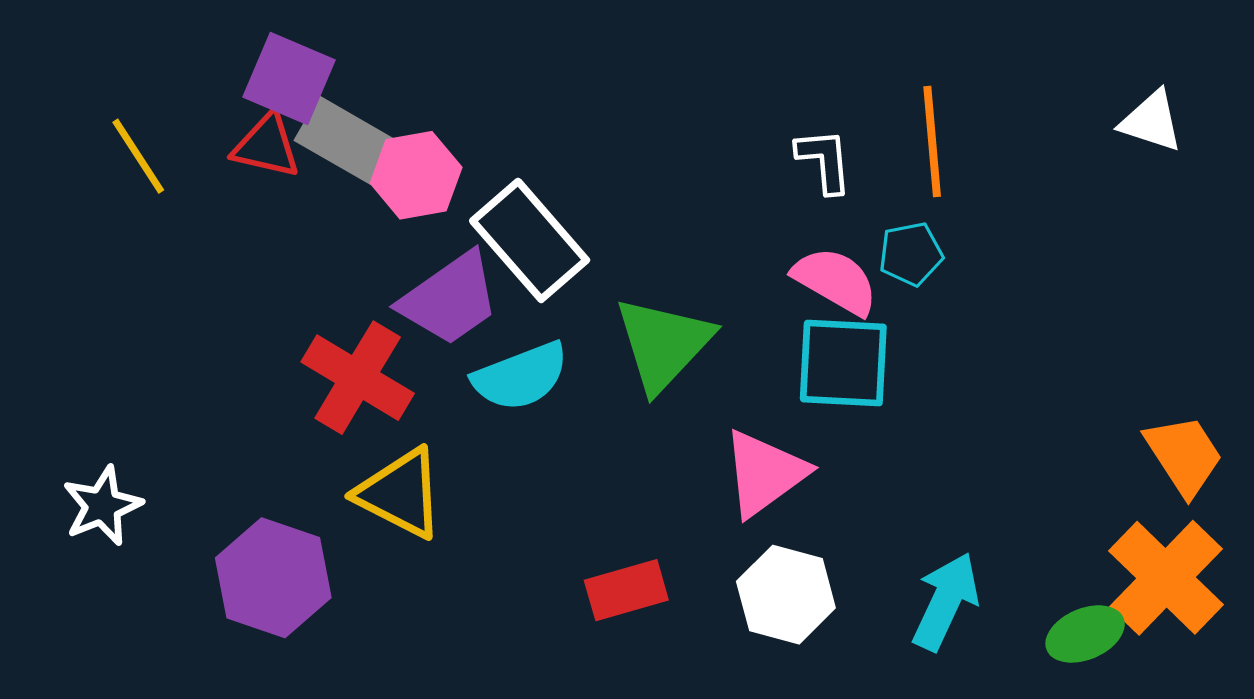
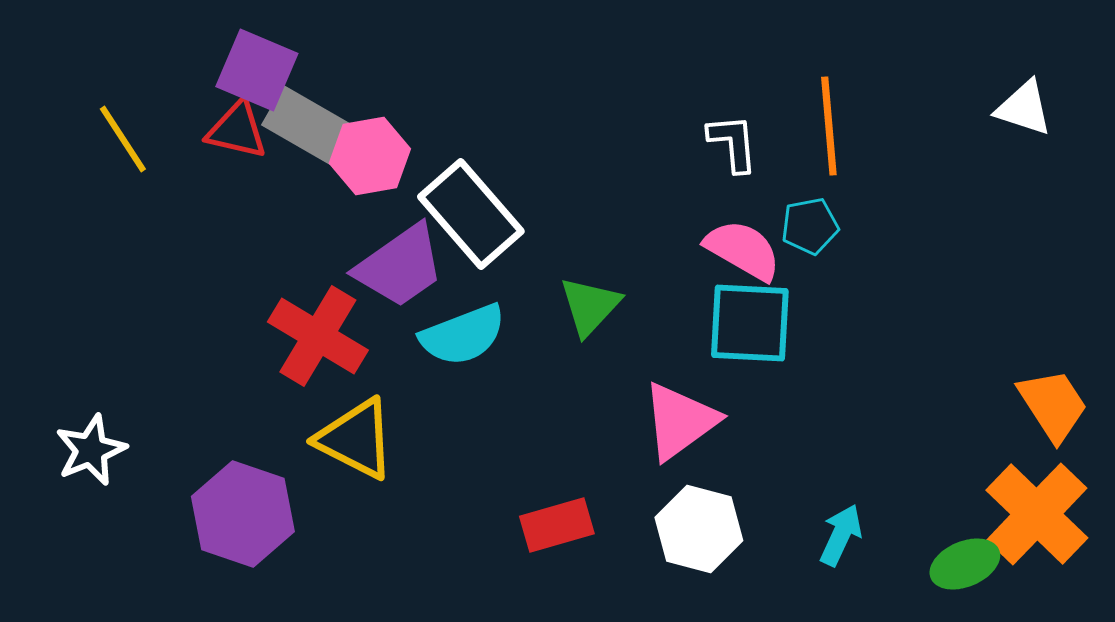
green triangle: (663, 344) -> (590, 306), size x0.7
cyan arrow: (946, 601) -> (841, 535), size x0.7

